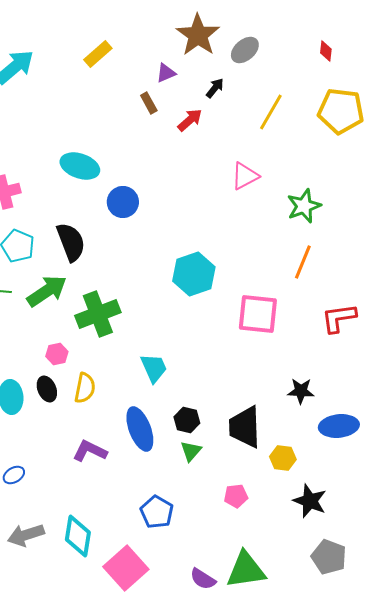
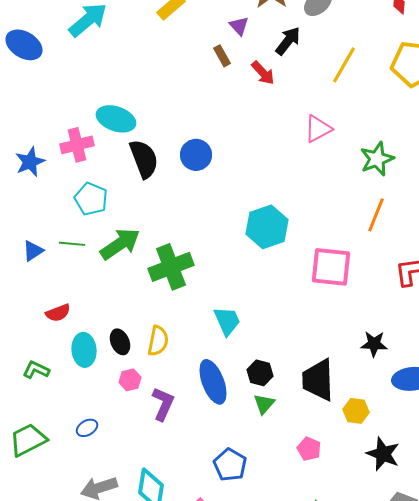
purple triangle: (166, 73) -> (239, 26), turned -50
black arrow: (215, 88) -> (288, 41), size x1.4
red arrow: (190, 120) -> (263, 73), turned 88
cyan ellipse: (80, 166) -> (116, 119), moved
black semicircle: (71, 242) -> (144, 159), moved
pink hexagon: (57, 354) -> (130, 380), moved
purple L-shape: (90, 451) -> (163, 404), turned 88
pink pentagon: (236, 496) -> (309, 449), turned 30

